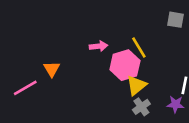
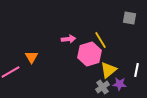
yellow triangle: (136, 85) -> (108, 70), moved
purple star: (175, 104) -> (120, 84), moved

